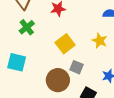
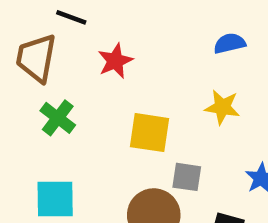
yellow square: (65, 44) -> (149, 133), turned -30

